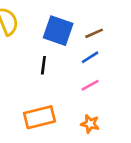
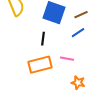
pink line: (90, 85) -> (67, 59), moved, turned 40
orange rectangle: (39, 117) -> (40, 65), moved

